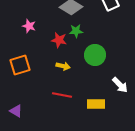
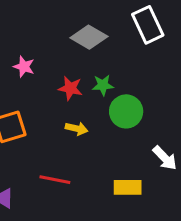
green star: (76, 31) -> (103, 85), moved
red line: (62, 95) -> (55, 180), moved

